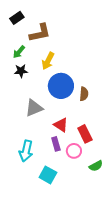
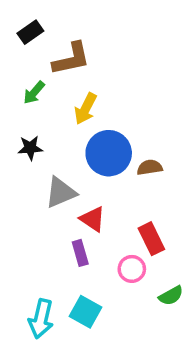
black star: (21, 71) -> (30, 148), moved
brown semicircle: (84, 94) -> (150, 167), turned -104
red triangle: (61, 125) -> (93, 219), moved
purple rectangle: (56, 144) -> (80, 253), moved
cyan arrow: (26, 151) -> (41, 319), moved

